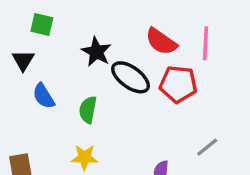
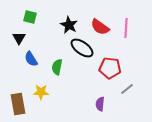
black star: (96, 52) -> (69, 25), moved
red pentagon: (178, 84) -> (110, 68), moved
yellow star: (85, 157) -> (41, 92), moved

